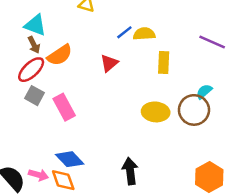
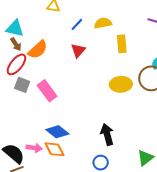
blue line: (124, 32) -> (77, 24), moved

